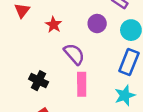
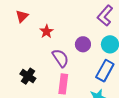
purple circle: (97, 24) -> (83, 44), moved

